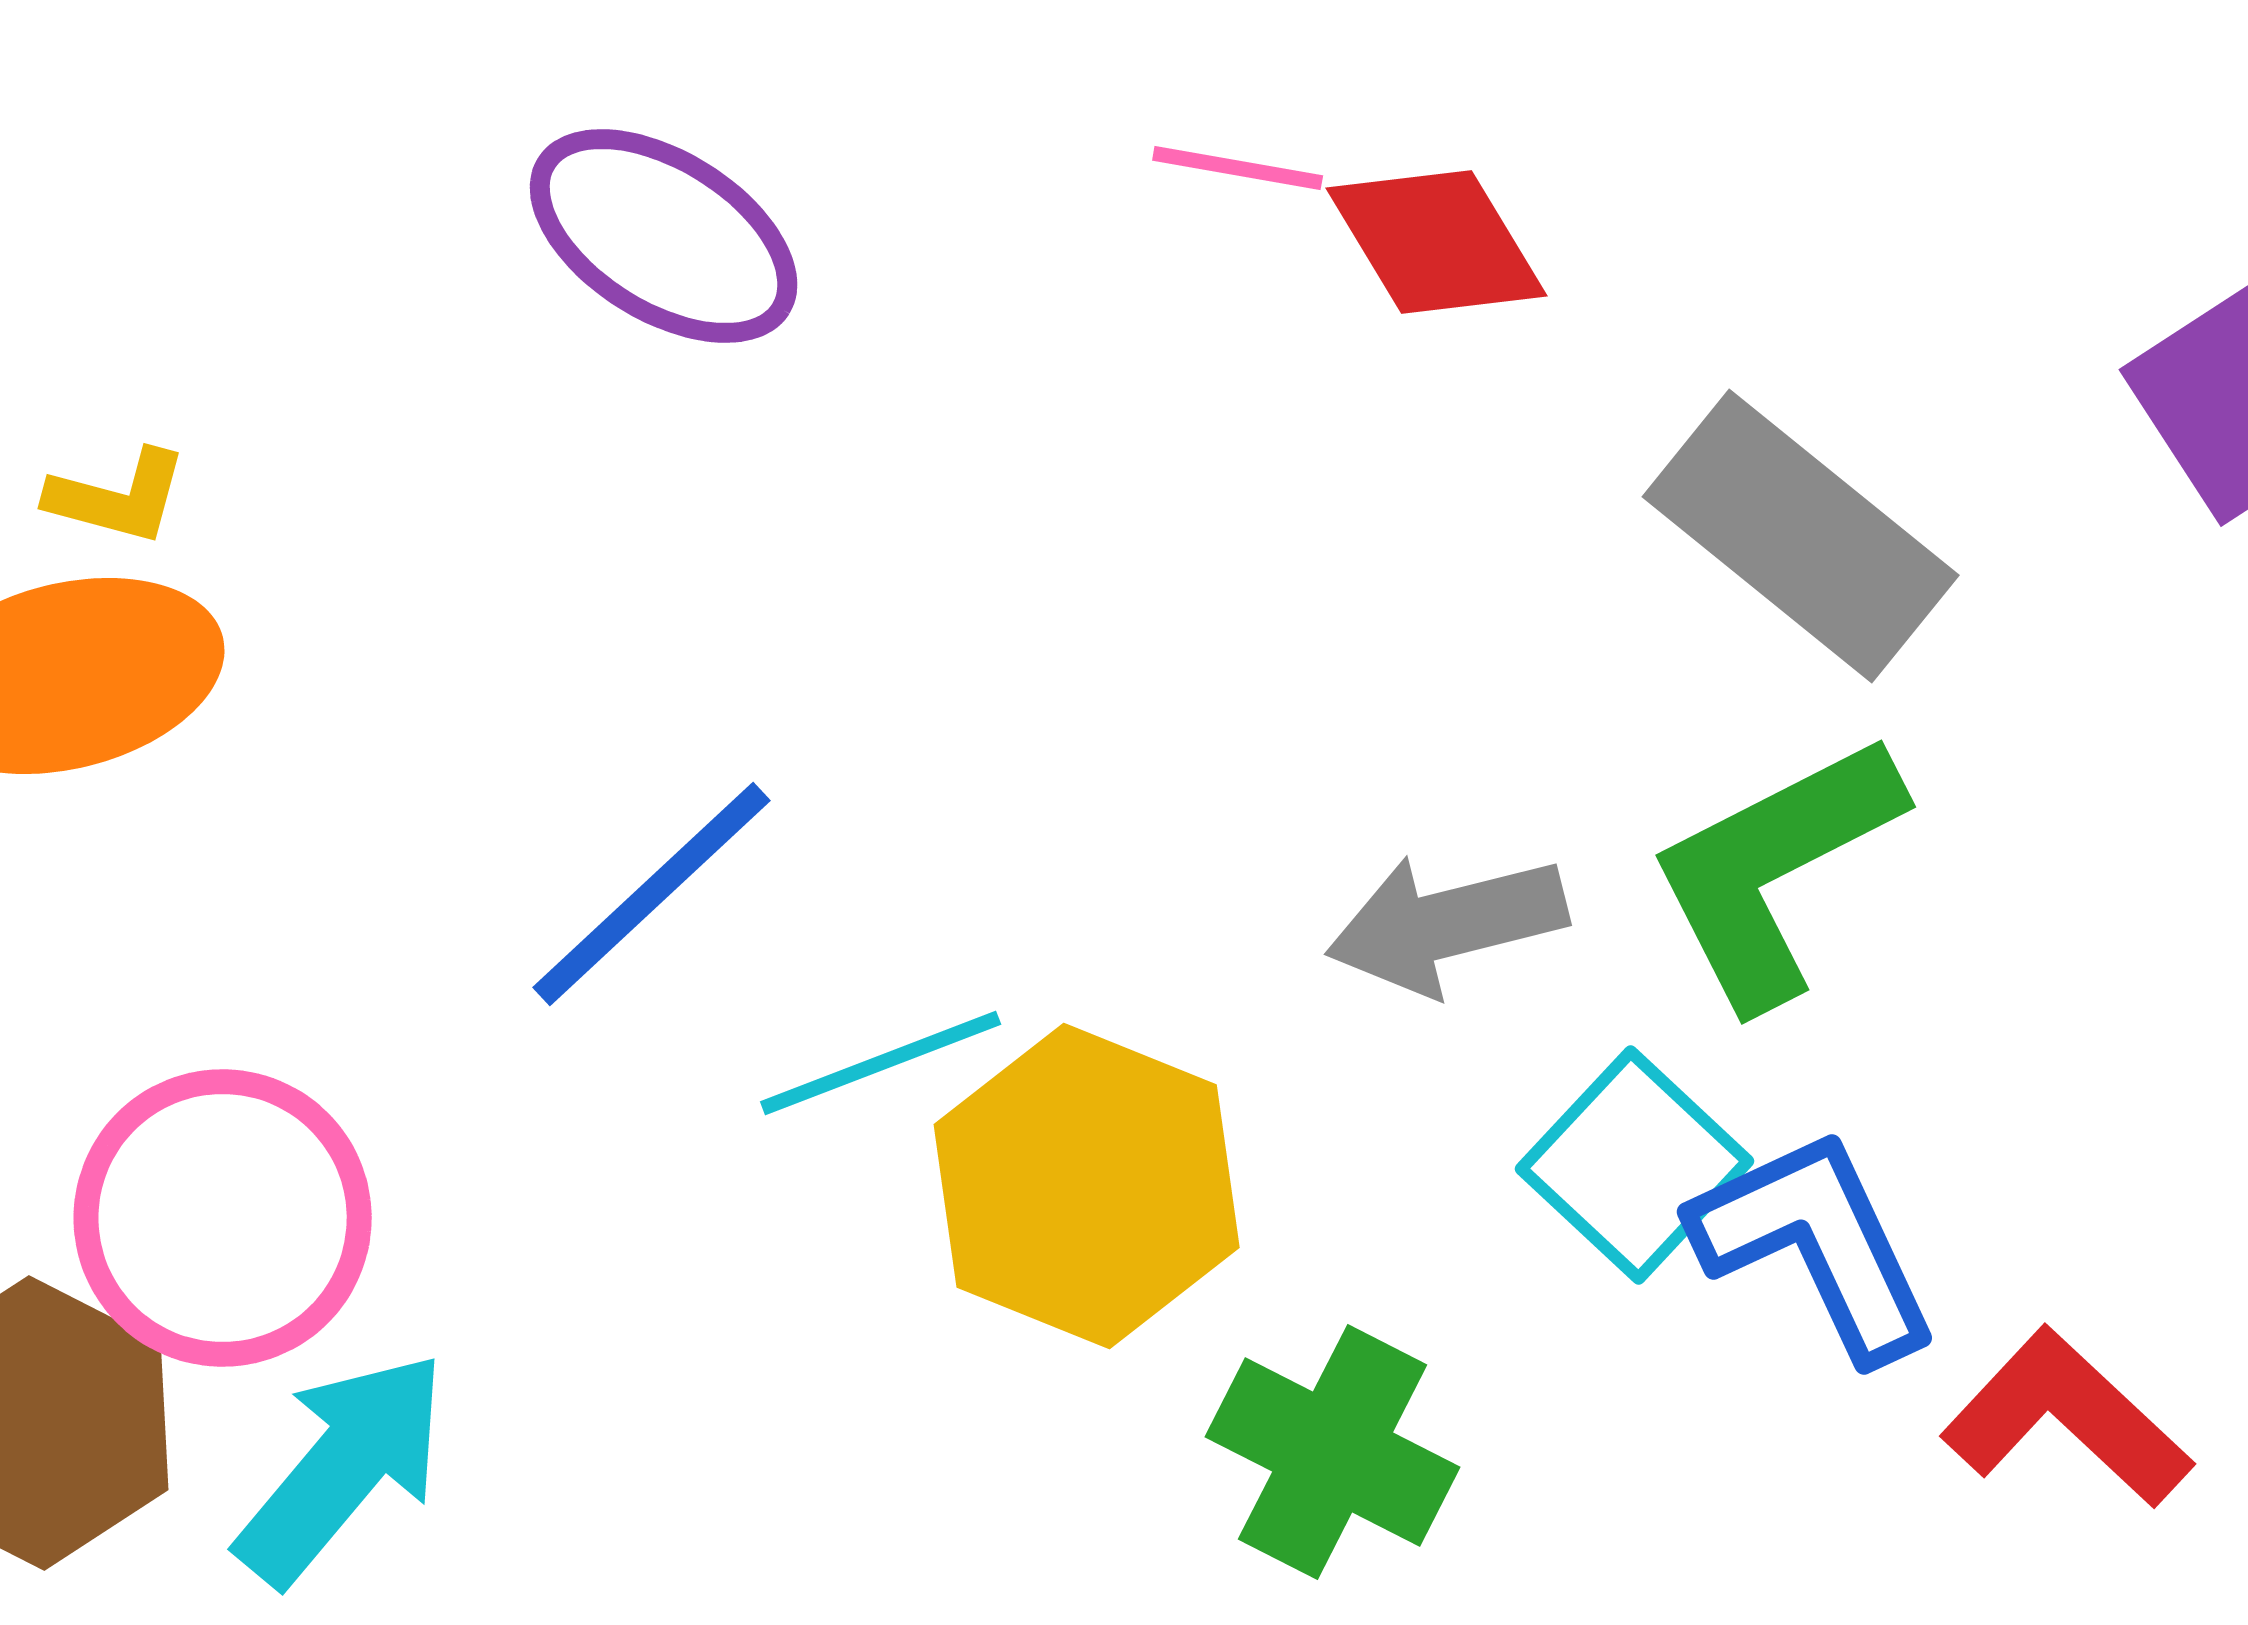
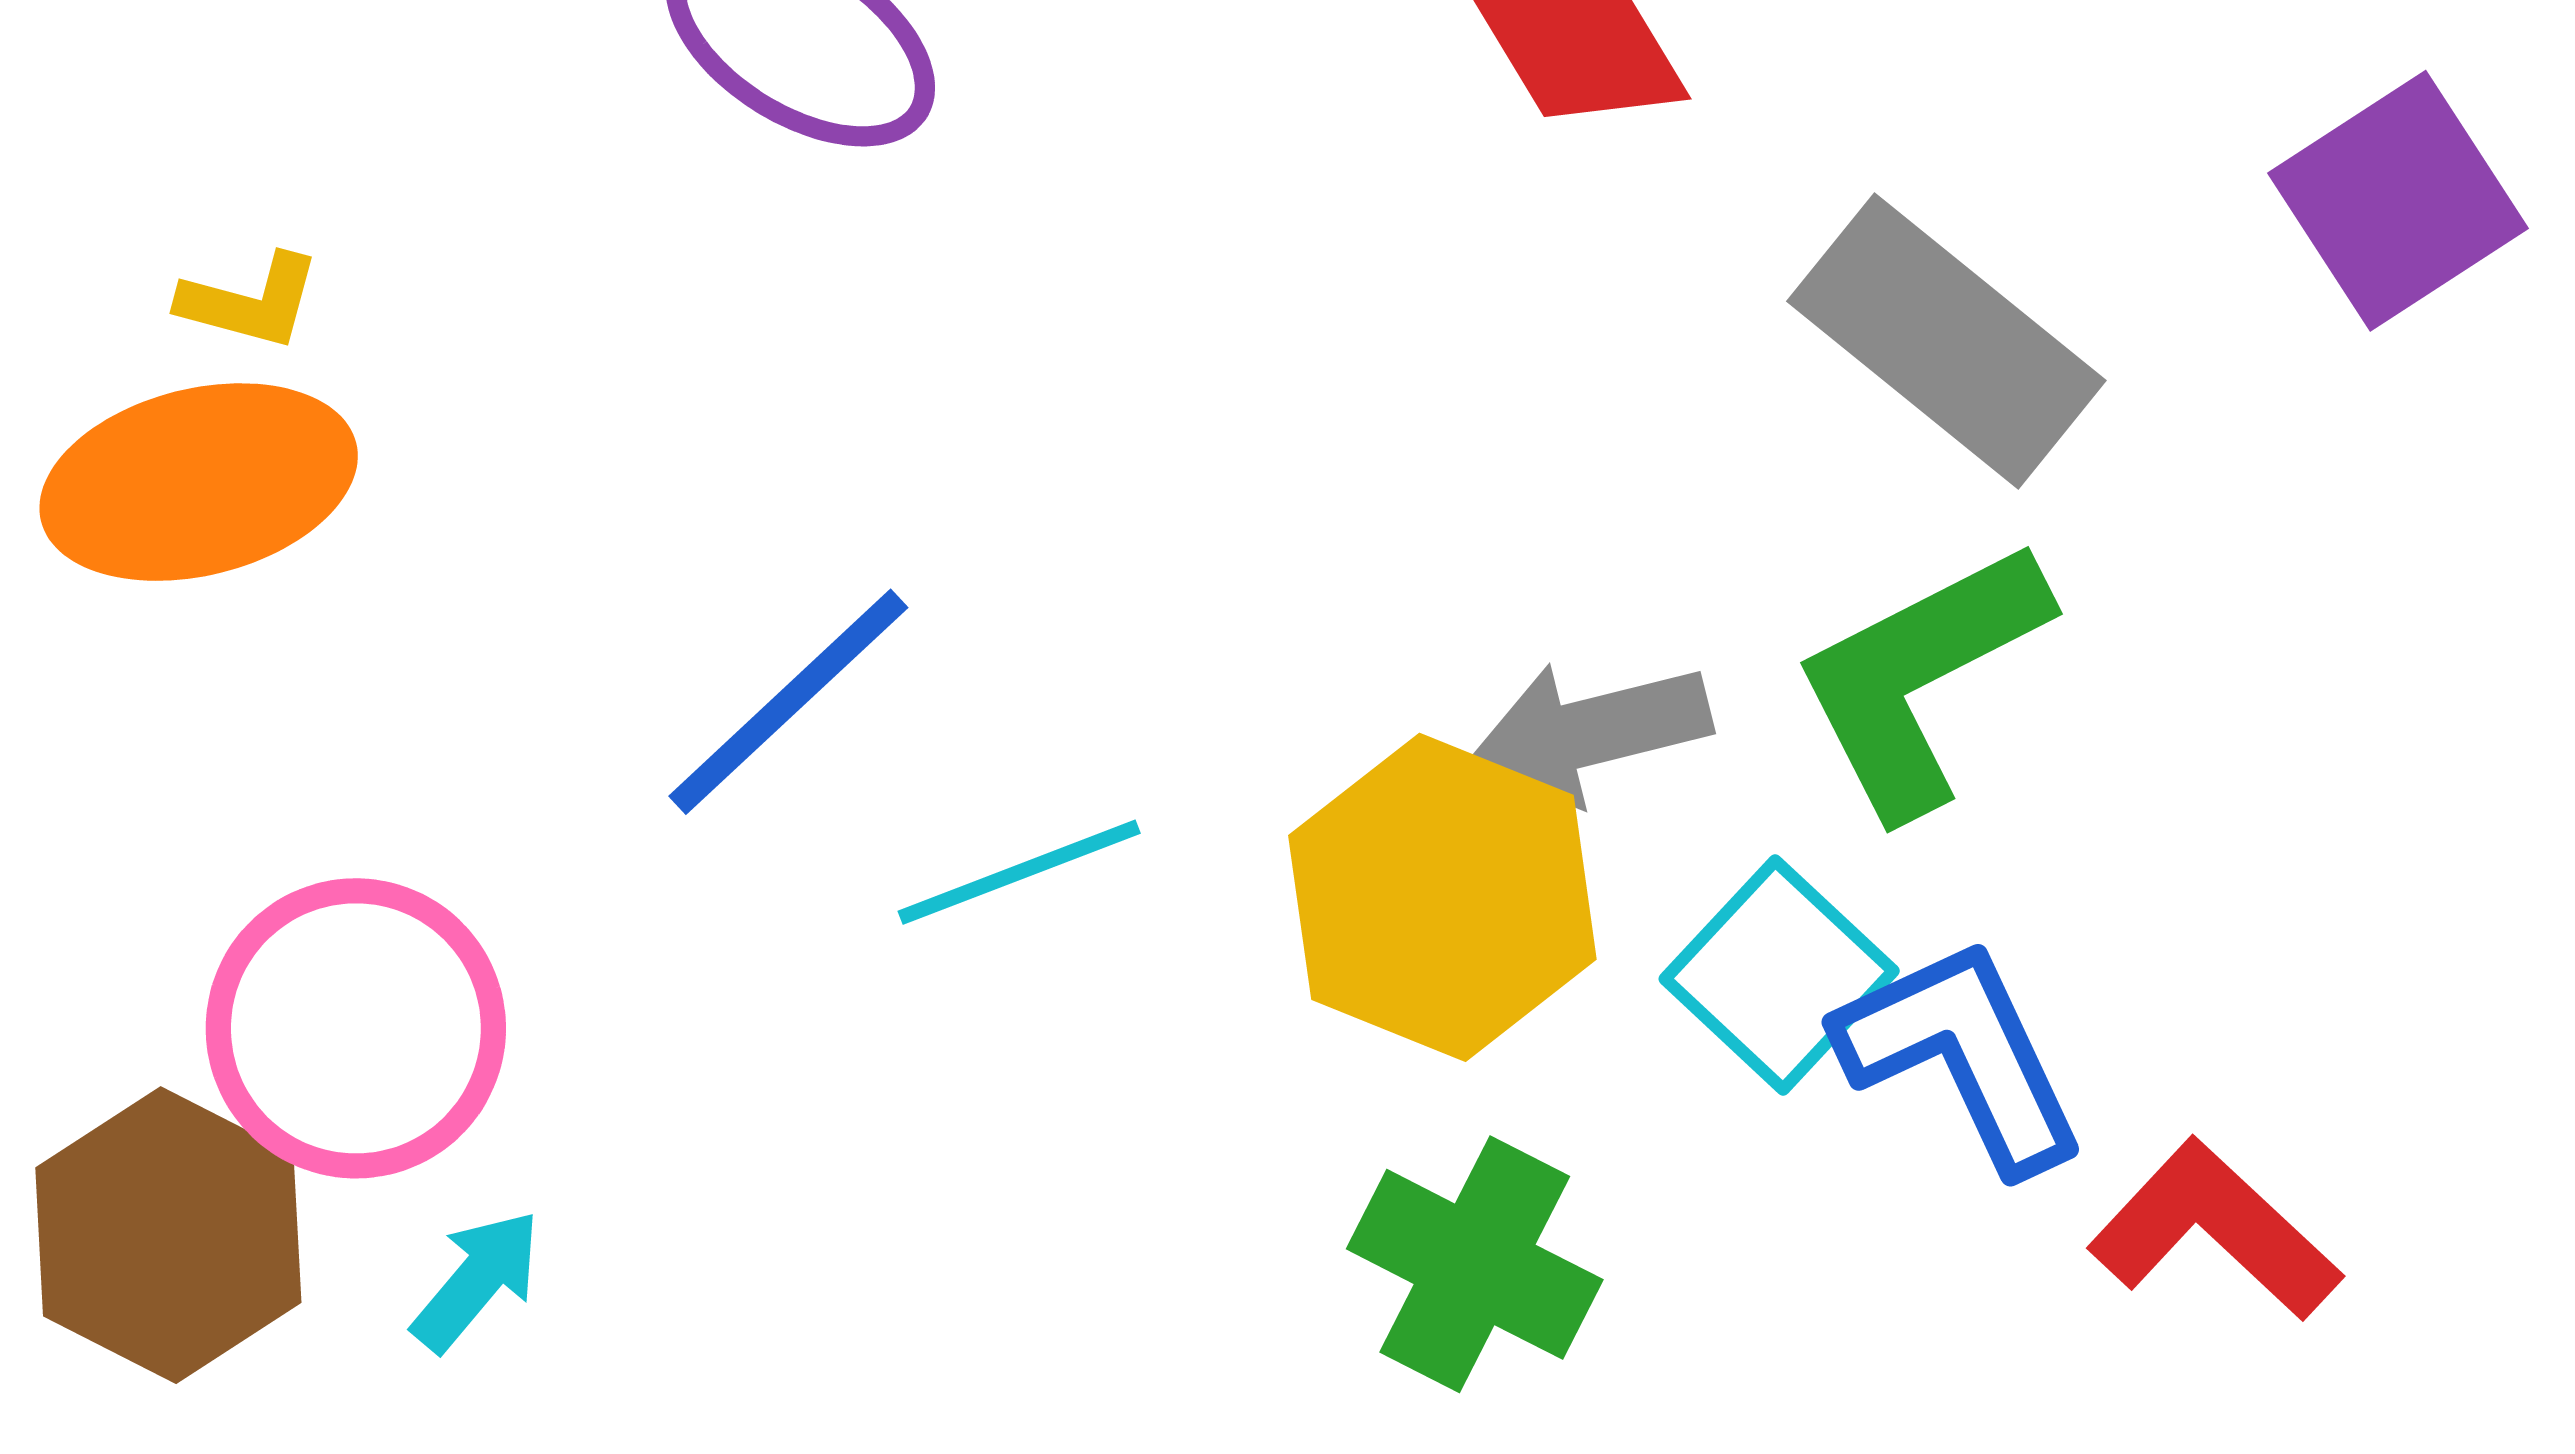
yellow hexagon: (1087, 1186) -> (1442, 897), moved
cyan arrow: (343, 1468) -> (477, 1280), size x0.6

